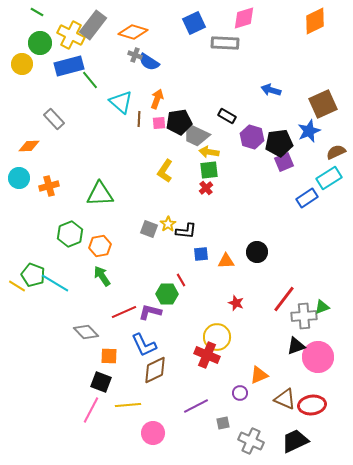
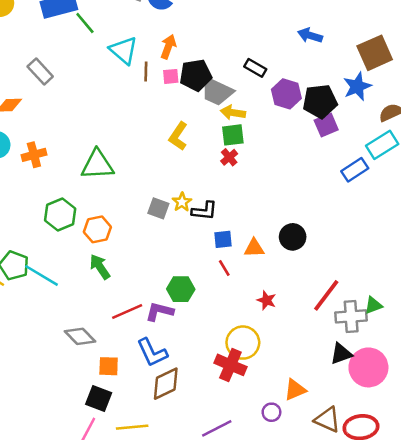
red line: (181, 280) -> (224, 268), moved

